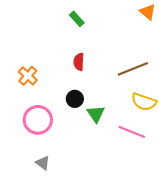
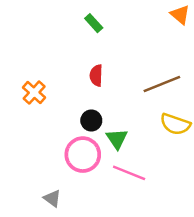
pink circle: (38, 120) -> (83, 155), moved
pink line: (132, 132) -> (129, 173), moved

